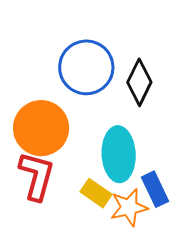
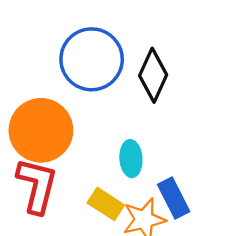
cyan ellipse: (119, 154) -> (131, 159), size x0.6

